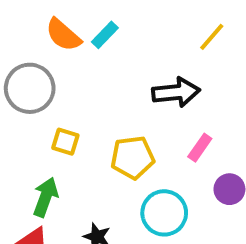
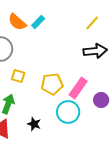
black arrow: (176, 92) -> (95, 51), moved
pink rectangle: (200, 148) -> (78, 88), moved, size x1.5

